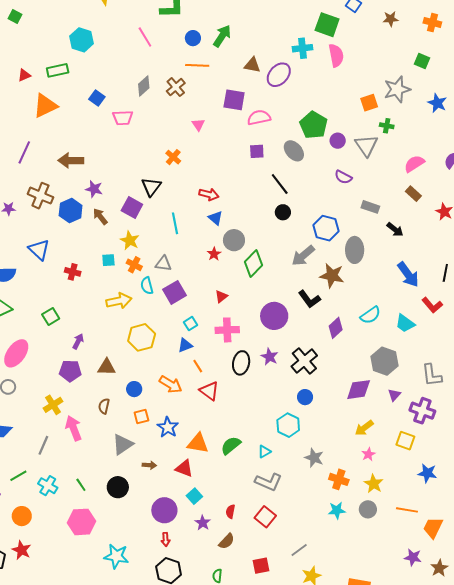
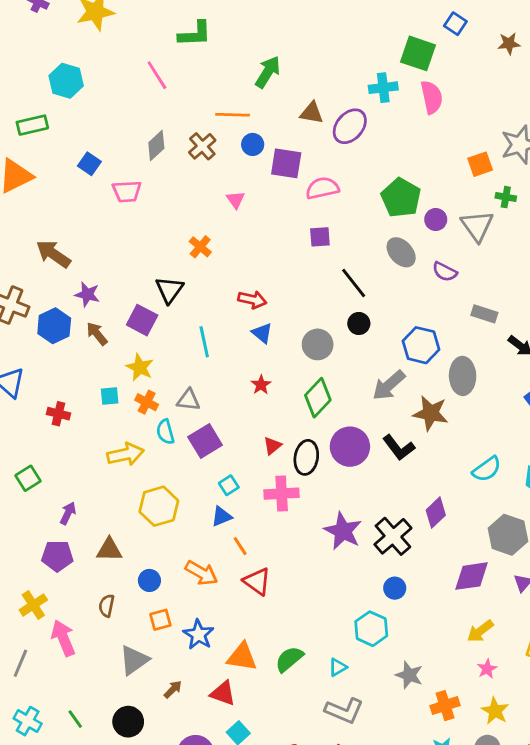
blue circle: (193, 38) -> (253, 144), moved
gray ellipse: (294, 151) -> (401, 252), moved
brown arrow: (71, 160) -> (53, 254), turned 35
gray circle: (234, 240) -> (318, 344), moved
purple circle: (274, 316) -> (350, 447), moved
purple diamond: (336, 328) -> (436, 513), moved
purple star: (270, 357) -> (343, 531), size x1.5
black ellipse: (241, 363) -> (306, 457), moved
brown arrow: (149, 465) -> (173, 689), turned -48
orange cross: (339, 479) -> (445, 706), turned -36

